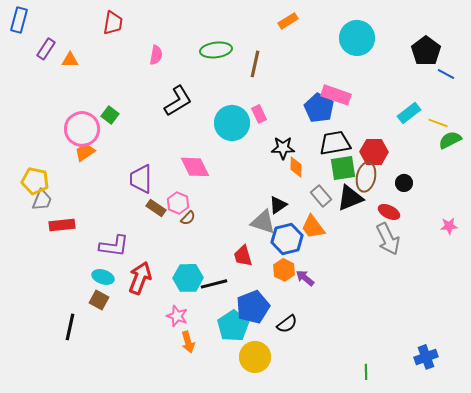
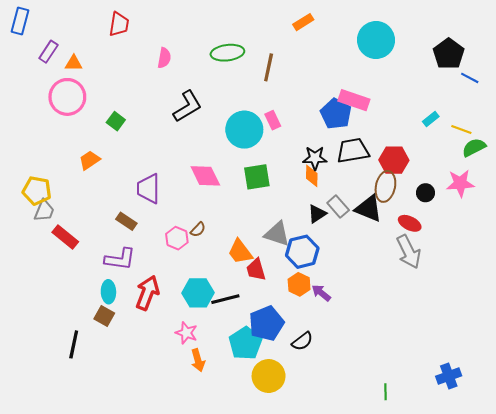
cyan rectangle: (409, 113) -> (431, 119), size x0.7
pink circle: (82, 129) -> (67, 97), moved
black star: (283, 148) -> (315, 158), moved
green square: (343, 168) -> (257, 177), moved
black triangle: (350, 198) -> (369, 209), turned 44
pink hexagon: (178, 203) -> (177, 238), moved
black triangle: (278, 205) -> (317, 214), moved
brown rectangle: (156, 208) -> (126, 221), moved
red rectangle: (62, 225) -> (65, 237), turned 45
pink star: (449, 226) -> (460, 183), moved, size x1.5
orange trapezoid: (313, 227) -> (240, 252), moved
cyan ellipse: (103, 277) -> (108, 292), turned 70

